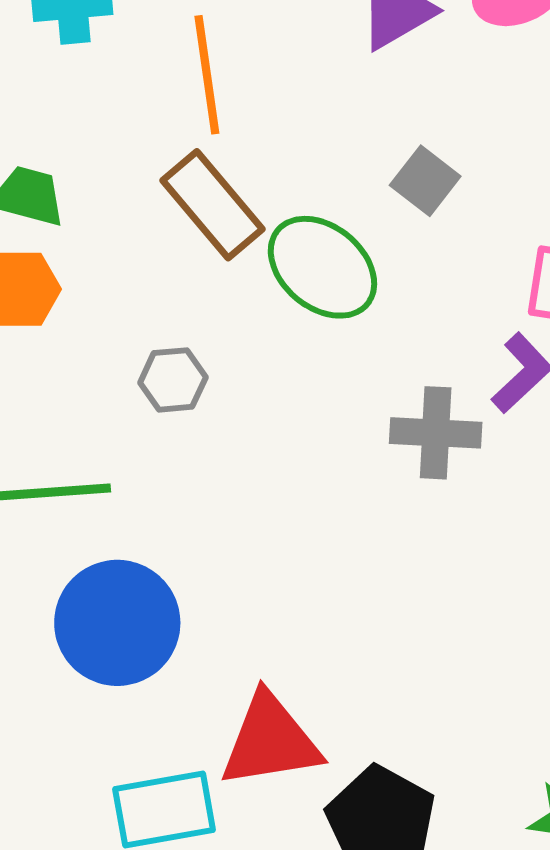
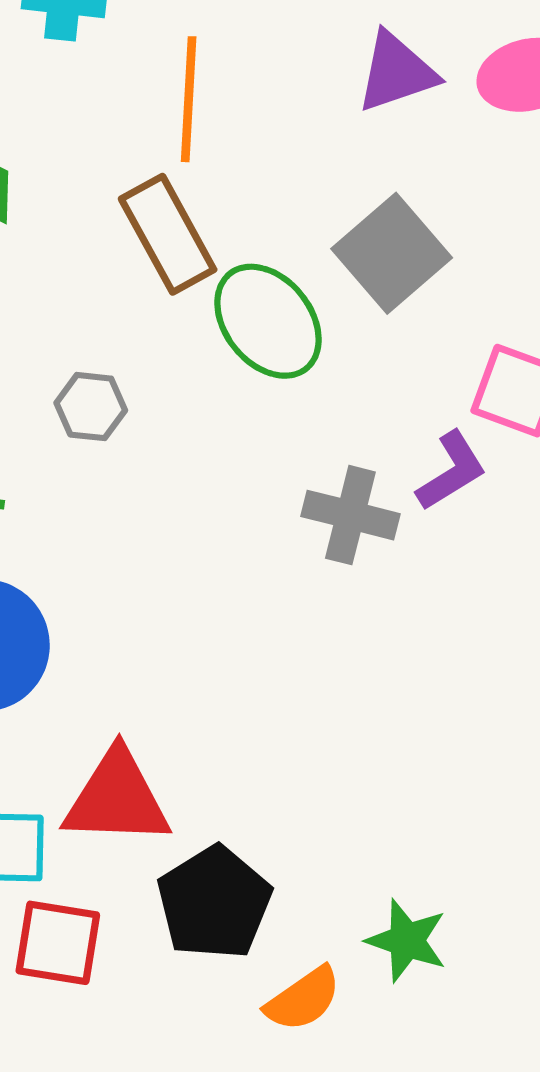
gray square: (425, 181) -> (392, 253), size x1.6

